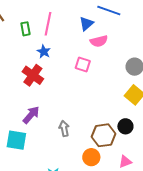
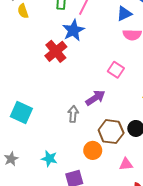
blue star: (44, 52) -> (73, 30), size x1.5
pink square: (83, 64) -> (116, 70), moved
purple arrow: (31, 115) -> (95, 98), moved

